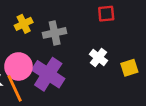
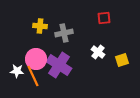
yellow cross: (24, 24) -> (40, 26), turned 32

